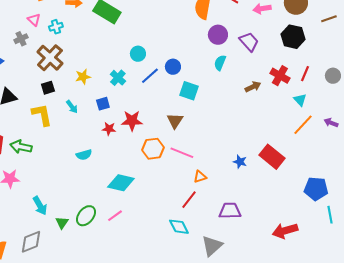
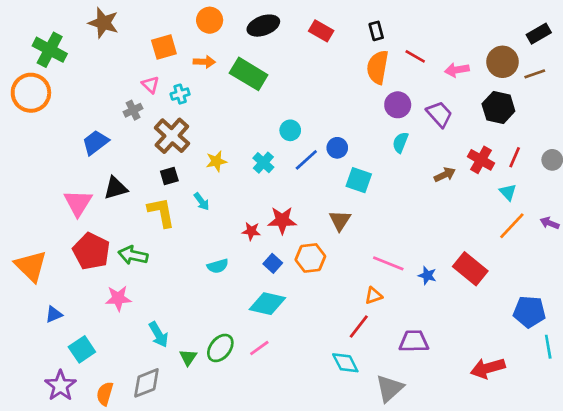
brown line: (329, 19) -> (535, 74), moved
blue square: (103, 104) -> (273, 263), moved, turned -32
pink line: (182, 153) -> (388, 263), moved

